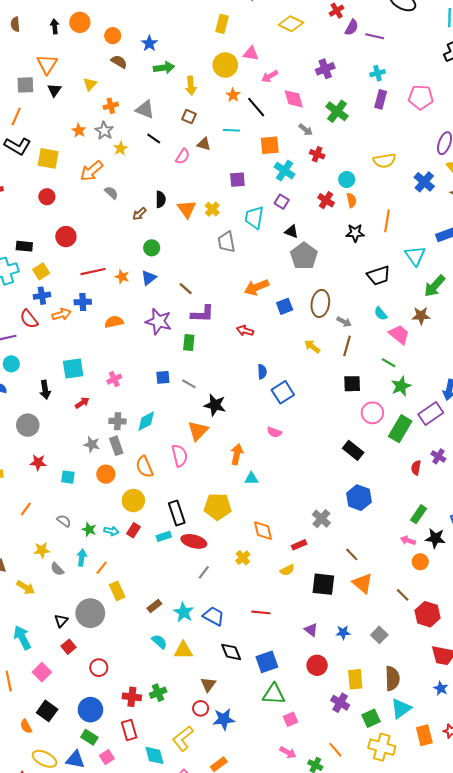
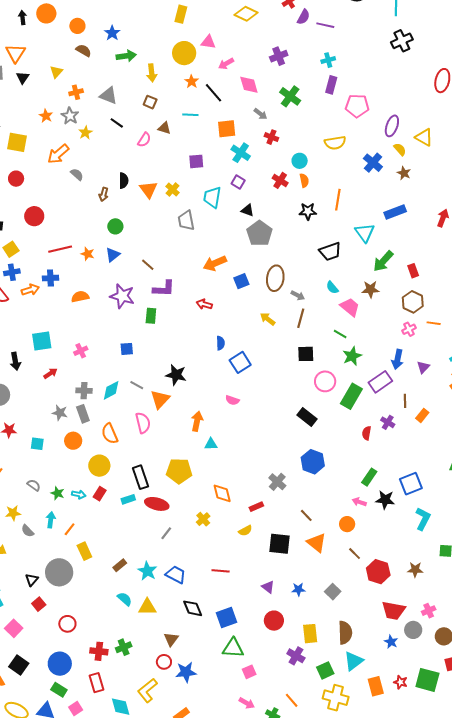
pink pentagon: (421, 97) -> (357, 106), moved
brown arrow: (139, 214) -> (104, 194), turned -32
gray line: (189, 384) -> (137, 385), moved
orange circle: (420, 562) -> (347, 524), moved

